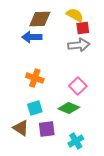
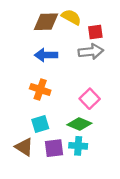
yellow semicircle: (75, 15) -> (71, 17), moved
blue arrow: (32, 37) -> (46, 55), moved
cyan cross: (76, 141) -> (78, 146), moved, turned 35

